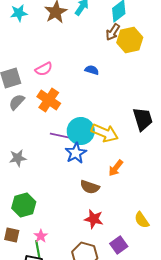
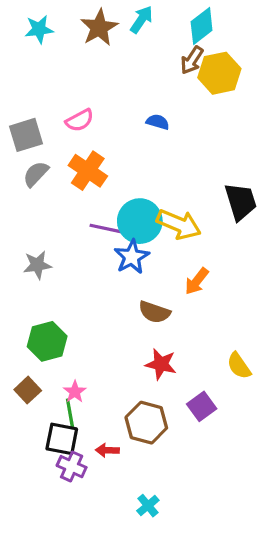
brown square: (12, 235) -> (28, 390), turned 35

